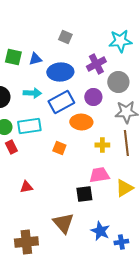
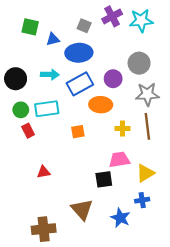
gray square: (65, 37) -> (84, 26), moved
green square: (13, 57) -> (30, 27), moved
purple cross: (96, 64) -> (112, 16), moved
orange square: (59, 148) -> (78, 132), turned -32
blue cross: (121, 242) -> (142, 200), moved

